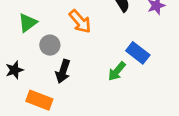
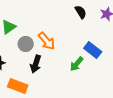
orange arrow: (80, 21) -> (47, 41), moved

